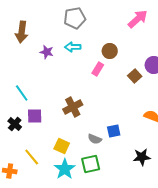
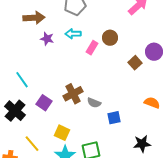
brown arrow: (22, 32) -> (34, 18), moved, turned -100
pink rectangle: (98, 69) -> (92, 48), moved
purple square: (35, 116) -> (44, 103), moved, turned 35
black cross: (15, 124) -> (15, 111), size x1.5
gray semicircle: (95, 139) -> (94, 103), moved

